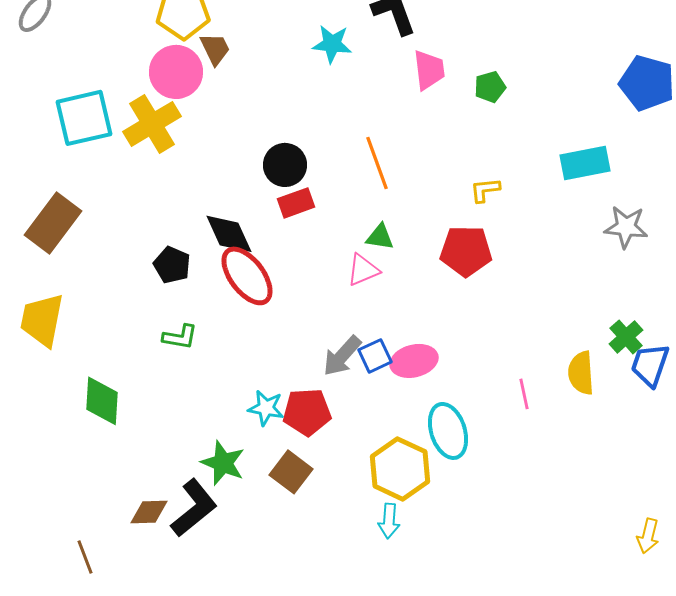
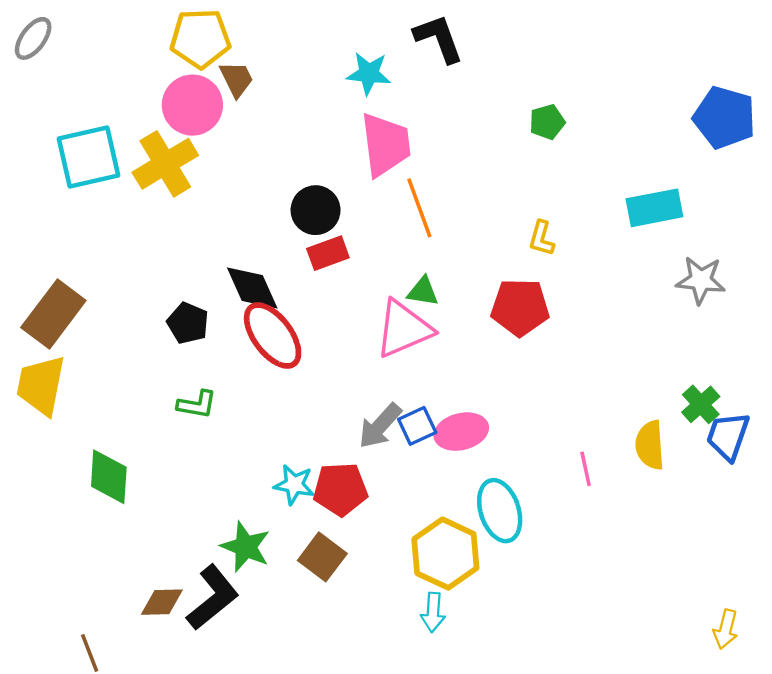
pink trapezoid: (429, 70) -> (386, 145), moved, size x1.4
yellow L-shape: (485, 190) -> (541, 238), turned -68
brown rectangle: (53, 223) -> (53, 314), moved
pink triangle: (363, 270) -> (404, 329), size x1.6

